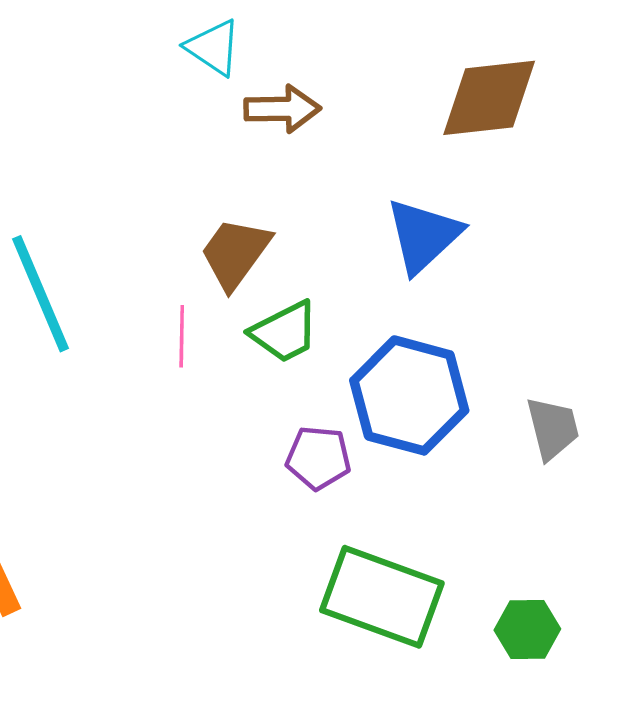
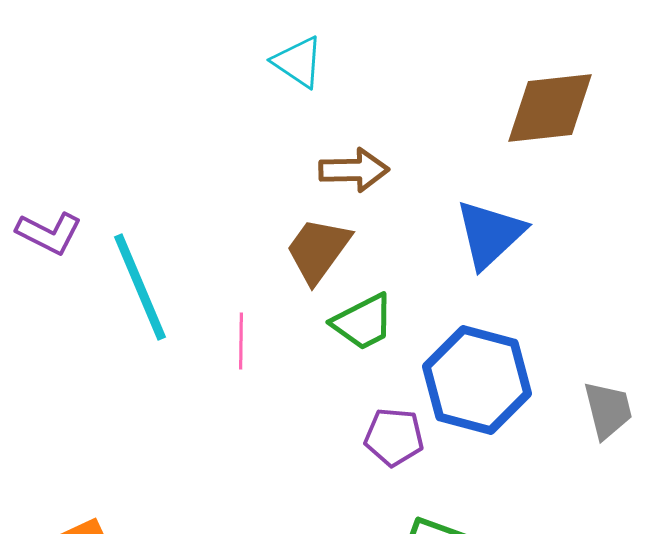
brown arrow: (282, 109) -> (354, 170), moved
pink line: (182, 336) -> (241, 341), moved

